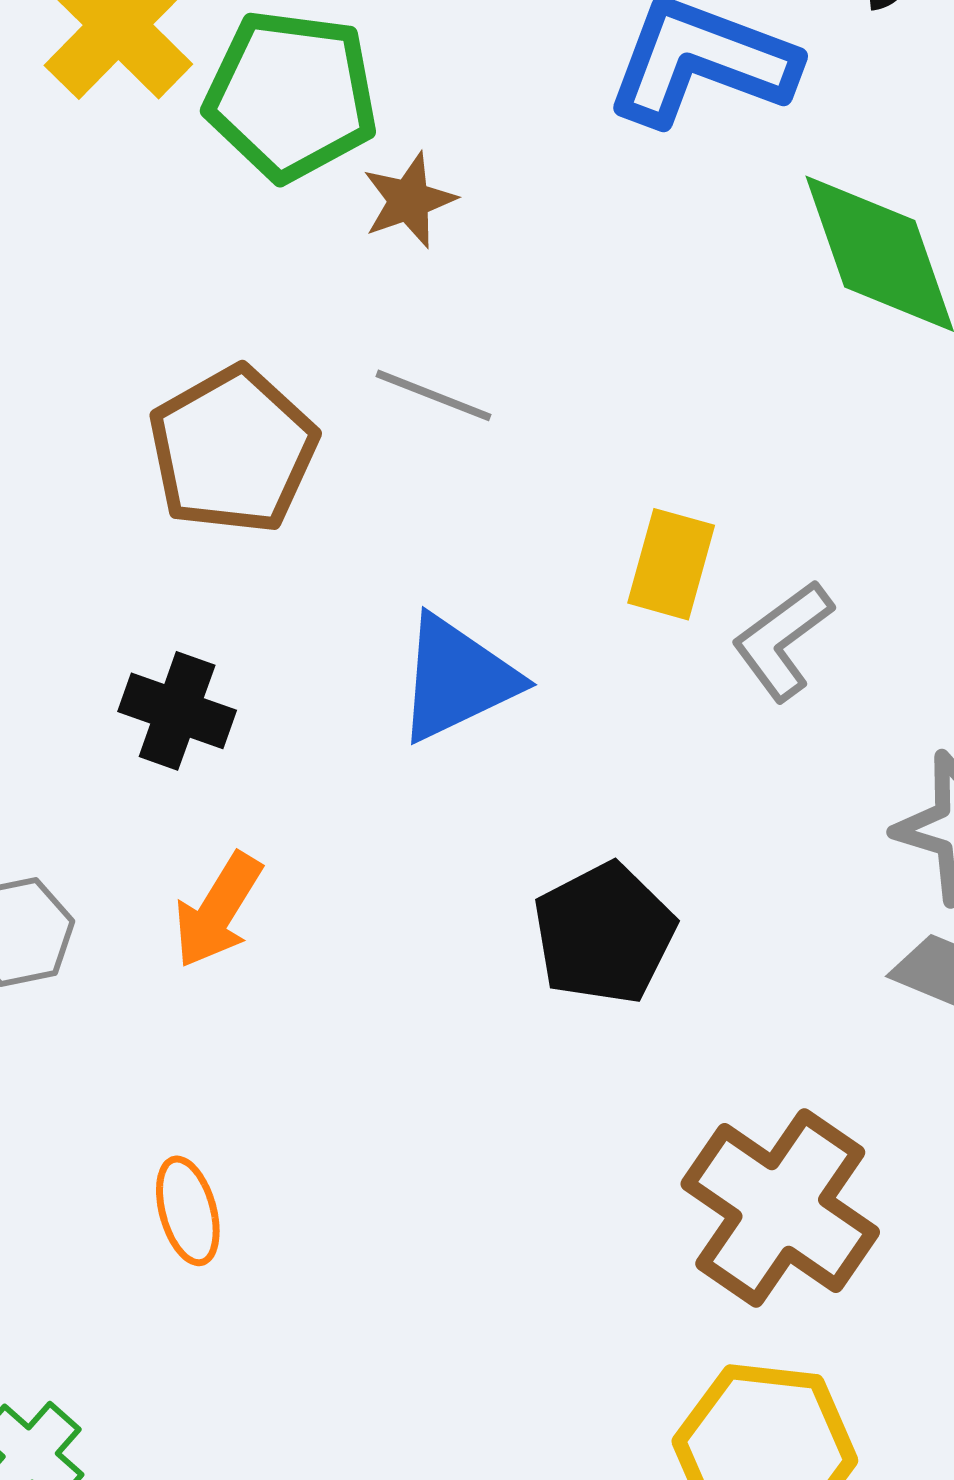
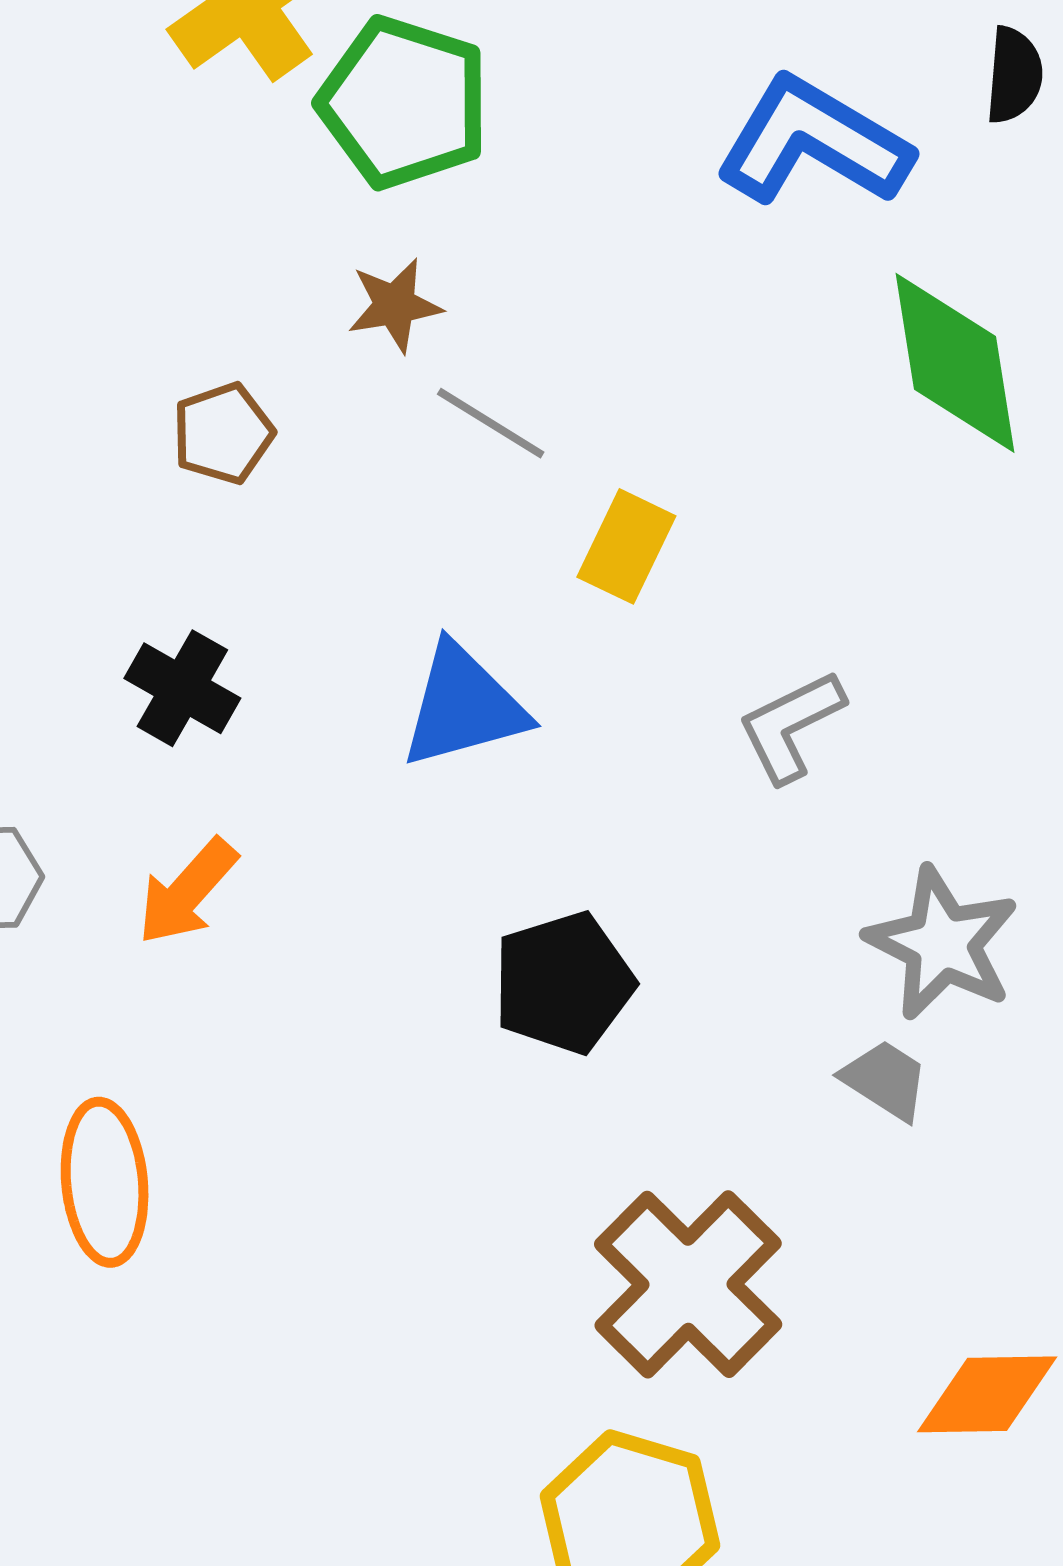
brown star: (409, 200) -> (395, 305), moved
brown pentagon: (233, 450) -> (223, 433), moved, size x0.6
yellow rectangle: (671, 564) -> (626, 546), moved
orange ellipse: (188, 1211) -> (105, 1182), size x1.5

